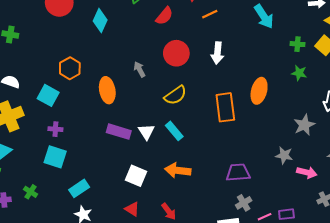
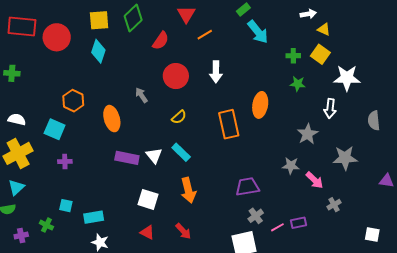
yellow semicircle: (175, 95) -> (179, 117), size x0.7
cyan square: (55, 157) -> (66, 206), moved, size x0.6
orange arrow: (178, 170) -> (188, 190), turned -105
pink arrow: (307, 172) -> (315, 180), turned 36
cyan rectangle: (79, 188) -> (94, 217), turned 30

